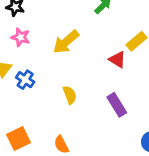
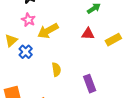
yellow arrow: (66, 42) -> (48, 31), moved
red triangle: (117, 60) -> (88, 34), moved, turned -40

